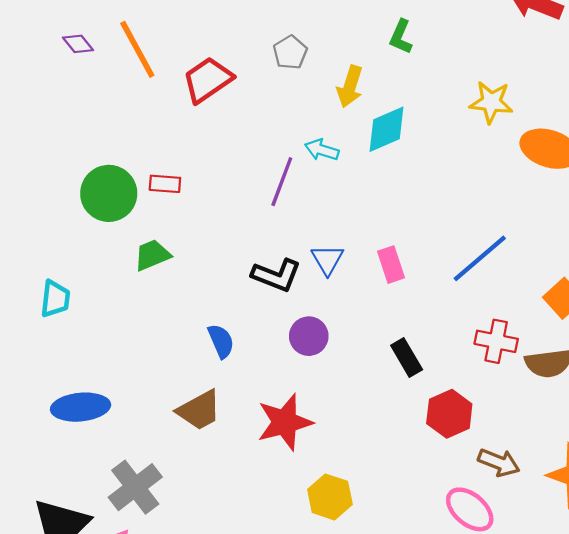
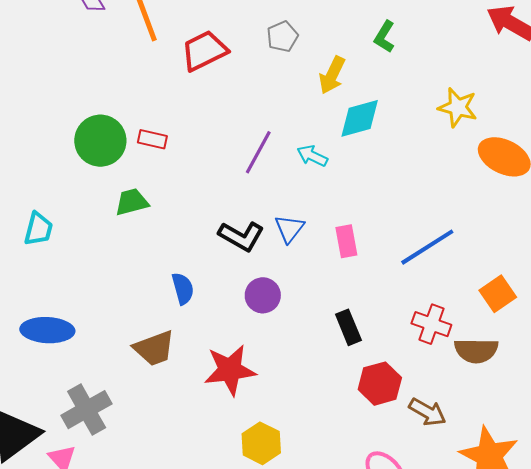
cyan arrow: (322, 150) -> (312, 156), moved
brown arrow: (499, 462) -> (428, 412), moved

